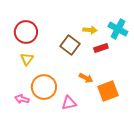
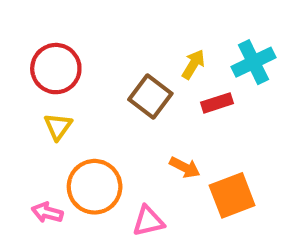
cyan cross: (118, 29) -> (254, 62), turned 36
yellow arrow: (90, 30) -> (193, 64), turned -64

